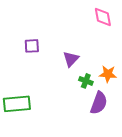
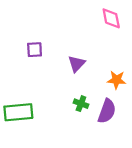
green cross: (86, 81) -> (81, 104), moved

